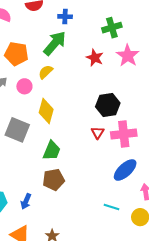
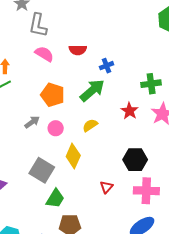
blue cross: (65, 17) -> (106, 66), turned -32
yellow semicircle: (46, 72) -> (90, 125), moved
red triangle: (98, 133) -> (106, 187), moved
green trapezoid: (52, 151) -> (55, 199), moved

